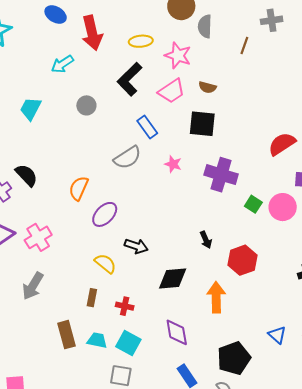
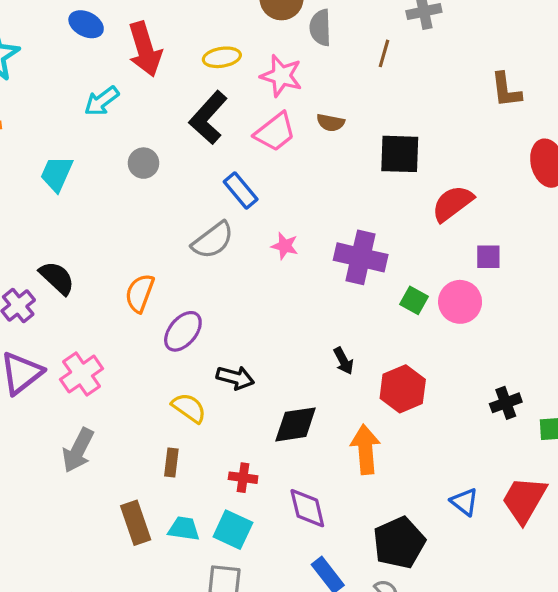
black square: (202, 124) -> (400, 154), moved
red cross: (125, 306) -> (243, 478), moved

